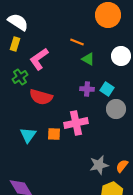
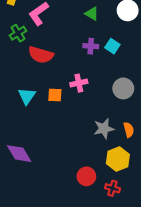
gray circle: (116, 109) -> (123, 88), moved
pink cross: (76, 123) -> (79, 83), size x0.7
orange semicircle: (122, 166) -> (129, 130), turned 128

